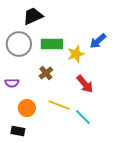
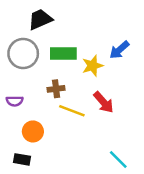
brown cross: (46, 73) -> (56, 89), turned 32
yellow line: (59, 105) -> (72, 111), moved
cyan line: (83, 117) -> (118, 159), moved

